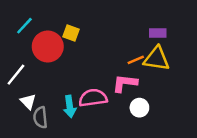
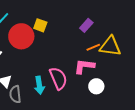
purple rectangle: (158, 33) -> (86, 25), moved, turned -48
pink semicircle: (93, 98) -> (58, 78), turned 75

